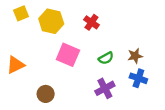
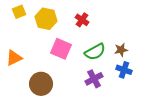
green semicircle: (106, 58) -> (95, 52), size x1.5
brown circle: (46, 94) -> (41, 84), size x1.5

